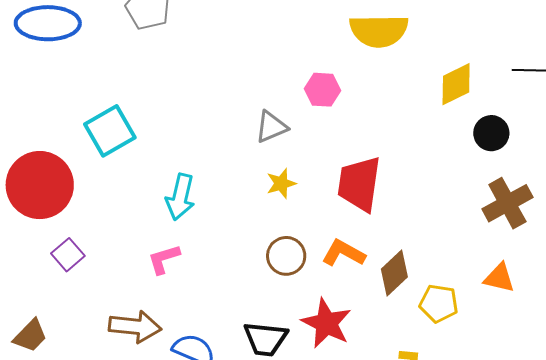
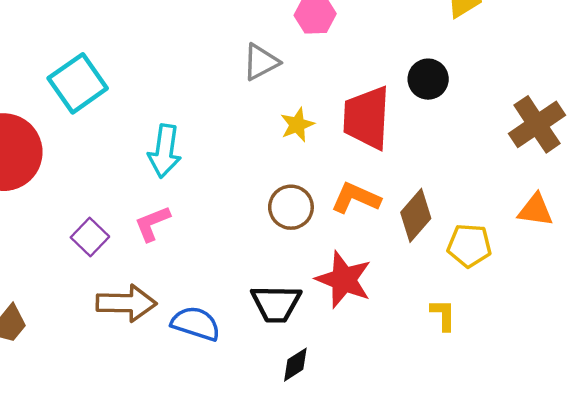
black circle: (491, 133) -> (428, 79), moved
yellow star: (281, 184) -> (297, 125), moved
purple square: (68, 255) -> (90, 237), moved

